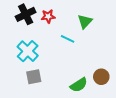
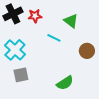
green triangle: (85, 21) -> (71, 21), turned -35
brown circle: (101, 77) -> (87, 51), moved

